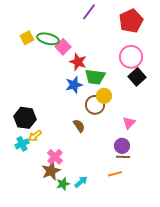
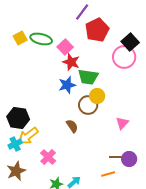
red pentagon: (131, 21) -> (97, 30), moved
pink square: (63, 47) -> (65, 47), moved
black square: (137, 77) -> (130, 42), moved
yellow arrow: (35, 136) -> (28, 136), size x1.5
purple circle: (122, 146) -> (129, 159), moved
brown star: (51, 171) -> (16, 171), moved

